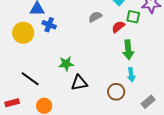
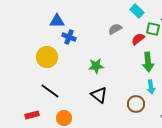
yellow circle: (23, 33) -> (47, 57), moved
green star: (66, 64) -> (96, 66), moved
black triangle: (79, 83) -> (99, 95), turned 48

